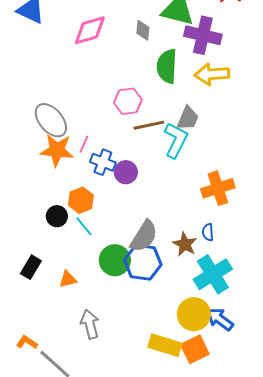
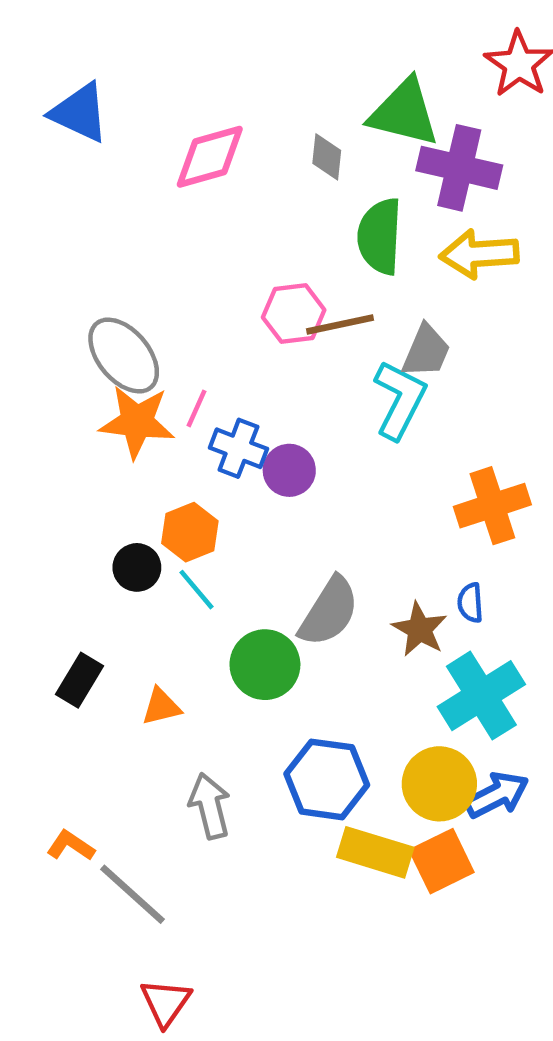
brown line: (149, 125) -> (340, 325), moved
blue hexagon: (143, 262) -> (327, 779), moved
blue arrow: (220, 319) -> (497, 795), turned 116

